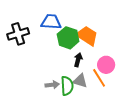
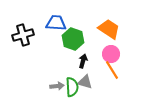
orange trapezoid: (87, 36) -> (109, 29), moved
pink circle: (106, 65) -> (111, 54), moved
orange line: (99, 78) -> (112, 70), moved

